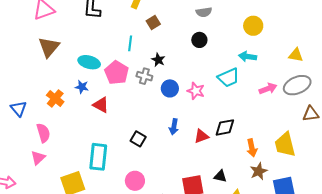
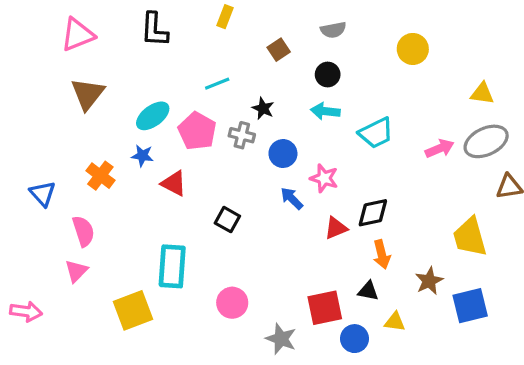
brown square: (153, 23) -> (279, 50), moved
cyan line: (130, 43) -> (217, 84), turned 63
cyan arrow: (248, 56) -> (325, 111), moved
cyan ellipse: (89, 62) -> (153, 116), turned -50
pink star: (196, 91) -> (324, 178), moved
blue arrow: (174, 127) -> (292, 198), moved, turned 126
black square: (138, 139) -> (227, 220), moved
orange arrow: (252, 148) -> (382, 254), moved

